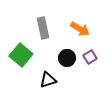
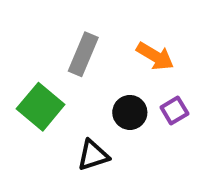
gray rectangle: (43, 28) -> (83, 54), turned 35

